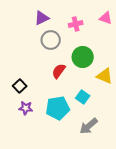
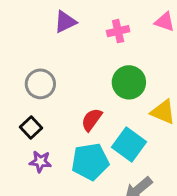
gray circle: (51, 40) -> (40, 84), moved
red semicircle: (59, 71) -> (92, 120), moved
cyan square: (83, 97) -> (129, 144), size x1.5

